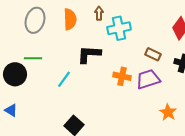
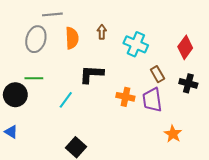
cyan cross: (119, 28) -> (136, 44), moved, turned 35
brown rectangle: (153, 54) -> (157, 74), turned 35
purple trapezoid: (148, 79) -> (152, 100), turned -80

